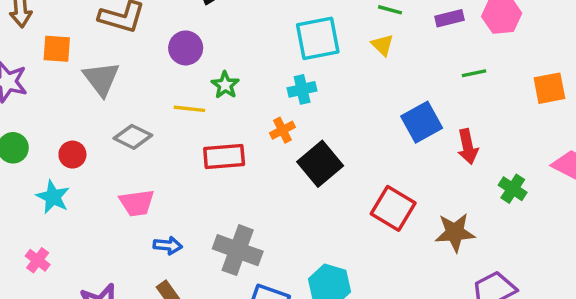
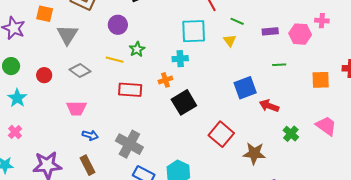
red arrow: (468, 147) -> (269, 106), turned 114
cyan star: (53, 197) -> (17, 98), moved

